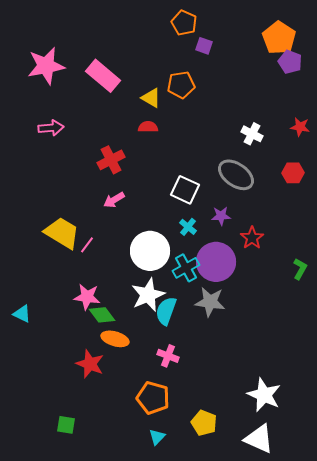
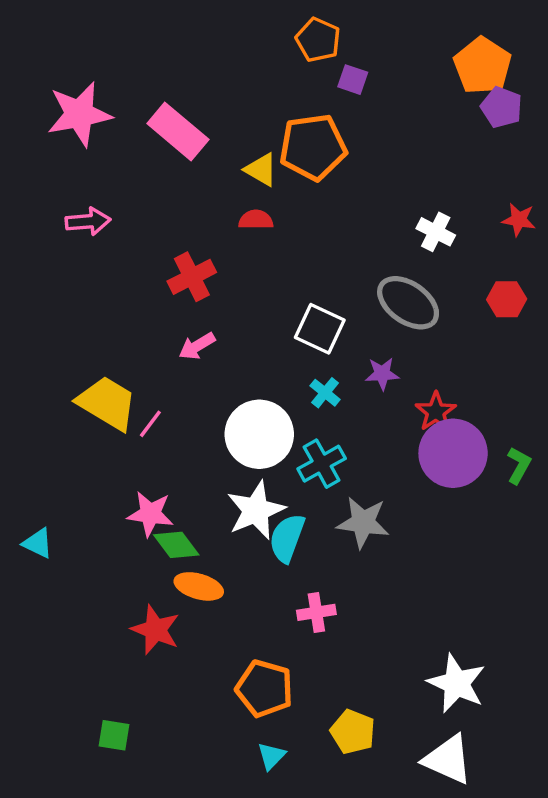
orange pentagon: (181, 85) -> (313, 147), size x1.4
purple circle: (216, 262) -> (453, 453), moved
pink cross: (168, 356) -> (316, 612), moved, turned -30

